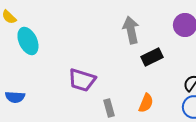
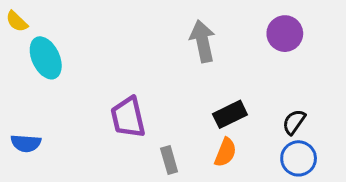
black rectangle: (152, 57) -> (230, 114), moved
purple trapezoid: (82, 80) -> (128, 117), turned 60

